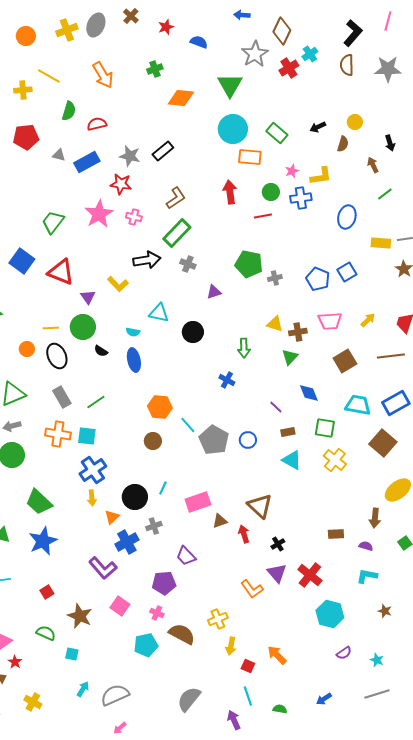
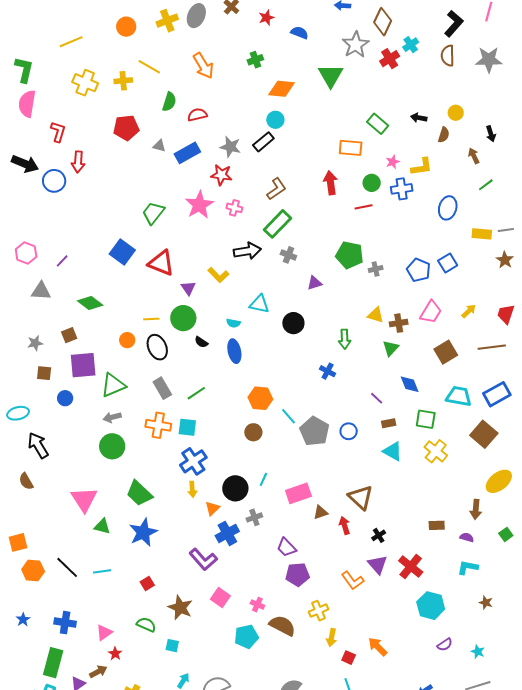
black arrow: (318, 127) -> (419, 118), turned 35
cyan circle: (233, 129) -> (275, 120), moved, size x0.6
pink trapezoid: (330, 321) -> (431, 312), turned -55
purple pentagon: (164, 583) -> (297, 574), moved

